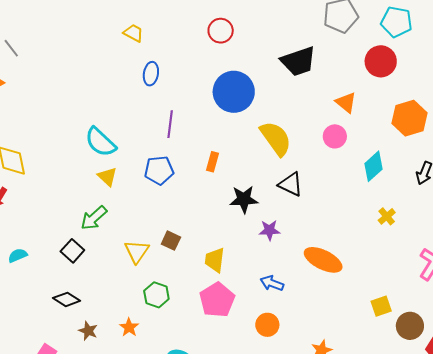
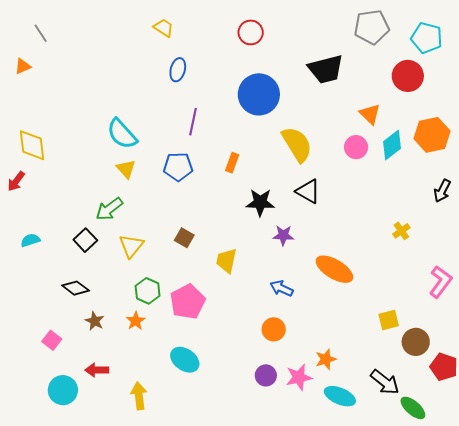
cyan diamond: (373, 166) -> (392, 145), moved
yellow triangle: (137, 251) -> (131, 246), moved
green hexagon: (156, 295) -> (148, 291), moved
pink pentagon: (217, 300) -> (188, 302), moved

